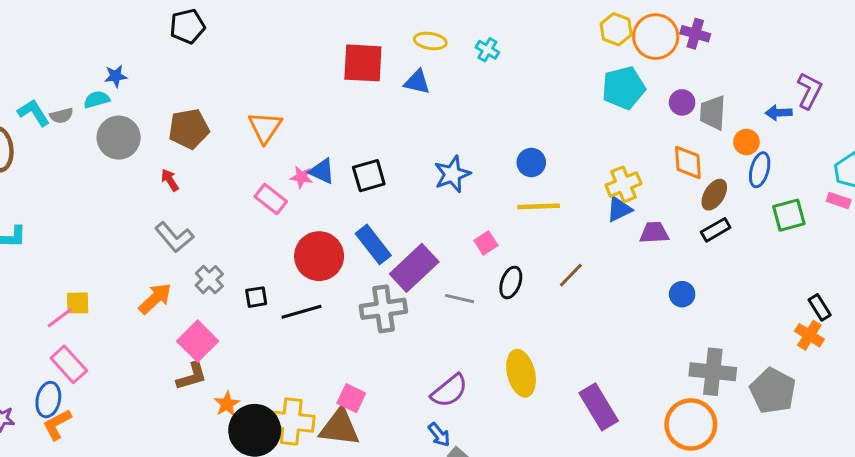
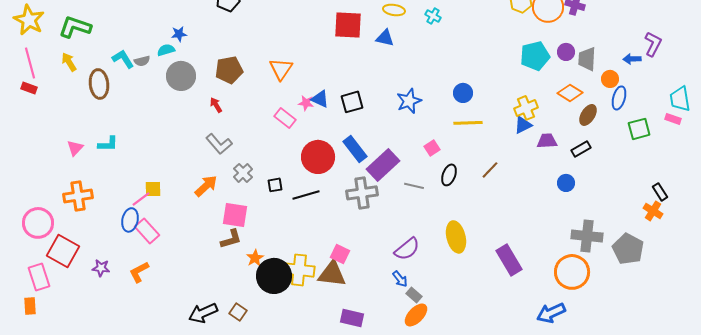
cyan pentagon: (624, 88) -> (535, 56), moved
orange diamond: (688, 162) -> (570, 93), turned -55
black rectangle: (716, 230) -> (581, 149), moved
pink square: (198, 341) -> (235, 215), turned -36
blue ellipse: (48, 400) -> (130, 220), moved

